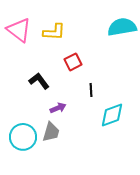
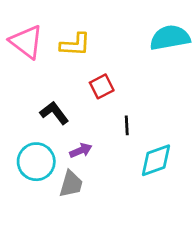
cyan circle: (23, 137) -> (36, 162), moved

